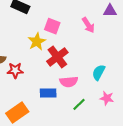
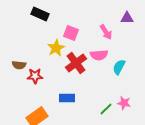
cyan semicircle: (99, 72) -> (119, 67), moved
pink semicircle: (69, 82) -> (99, 55), moved
green line: (79, 104) -> (106, 109), moved

